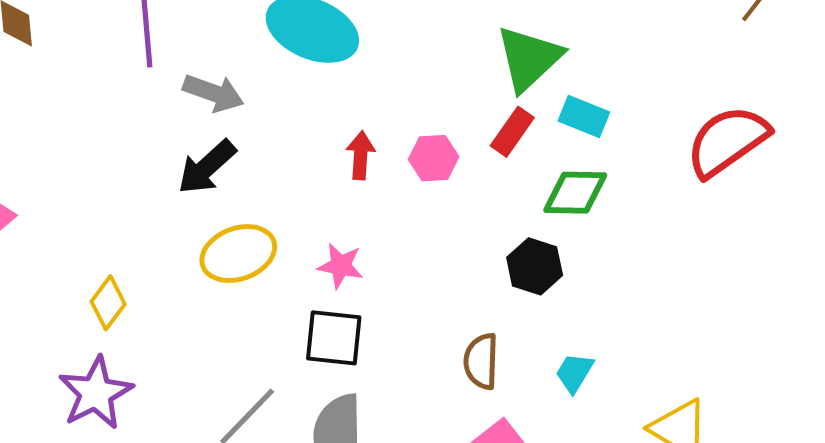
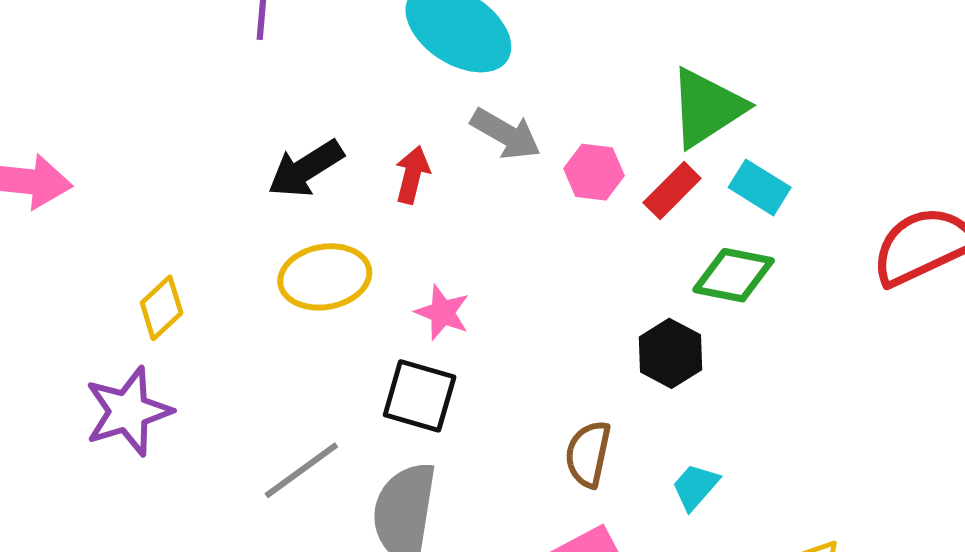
gray arrow: (213, 93) -> (506, 134), moved
red arrow: (361, 155) -> (412, 175), moved
pink hexagon: (434, 158) -> (594, 172), moved

